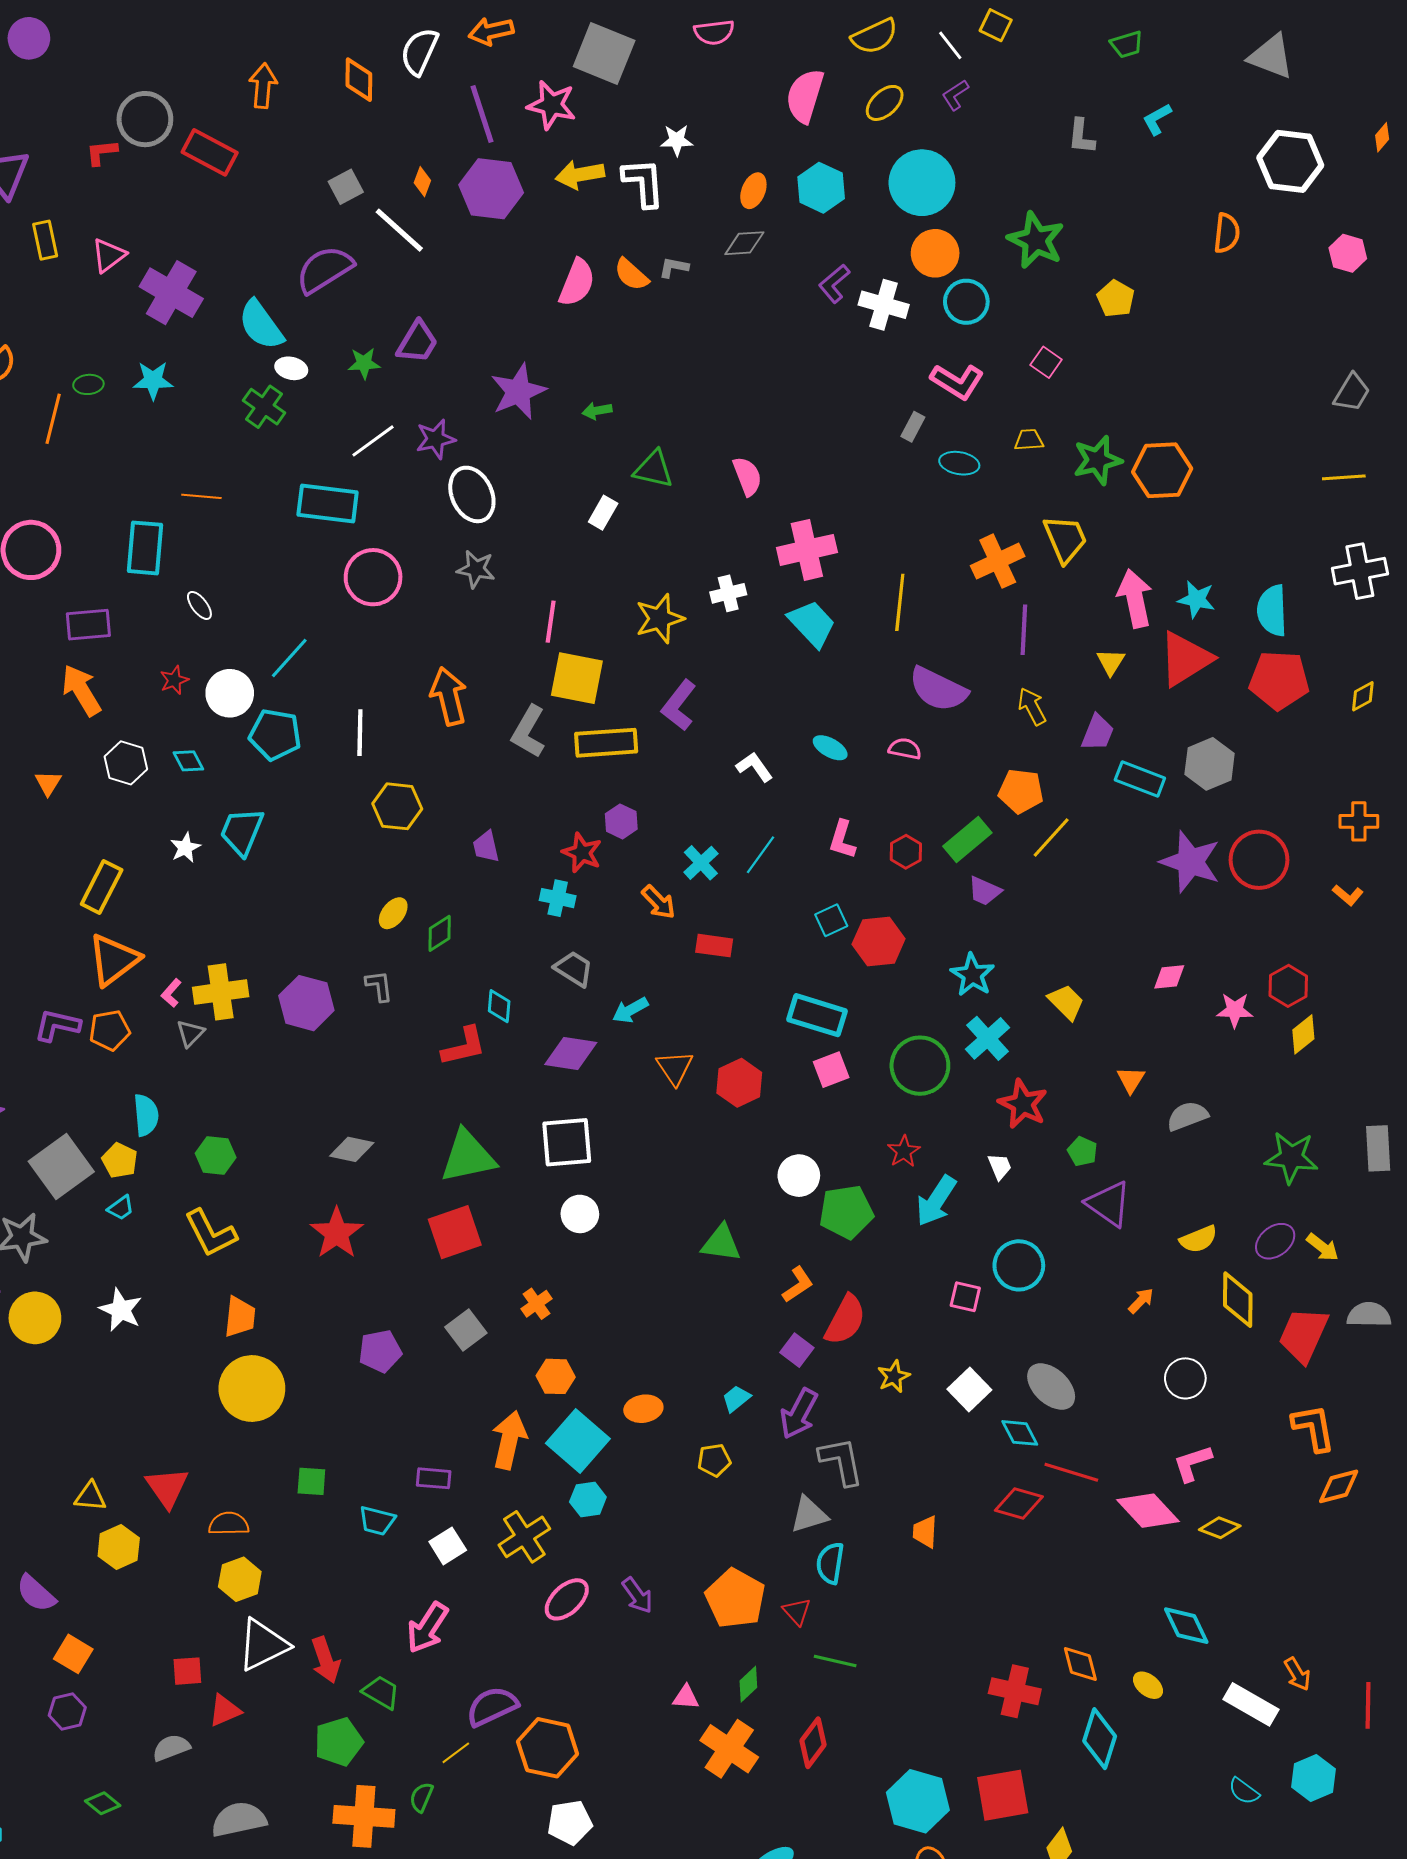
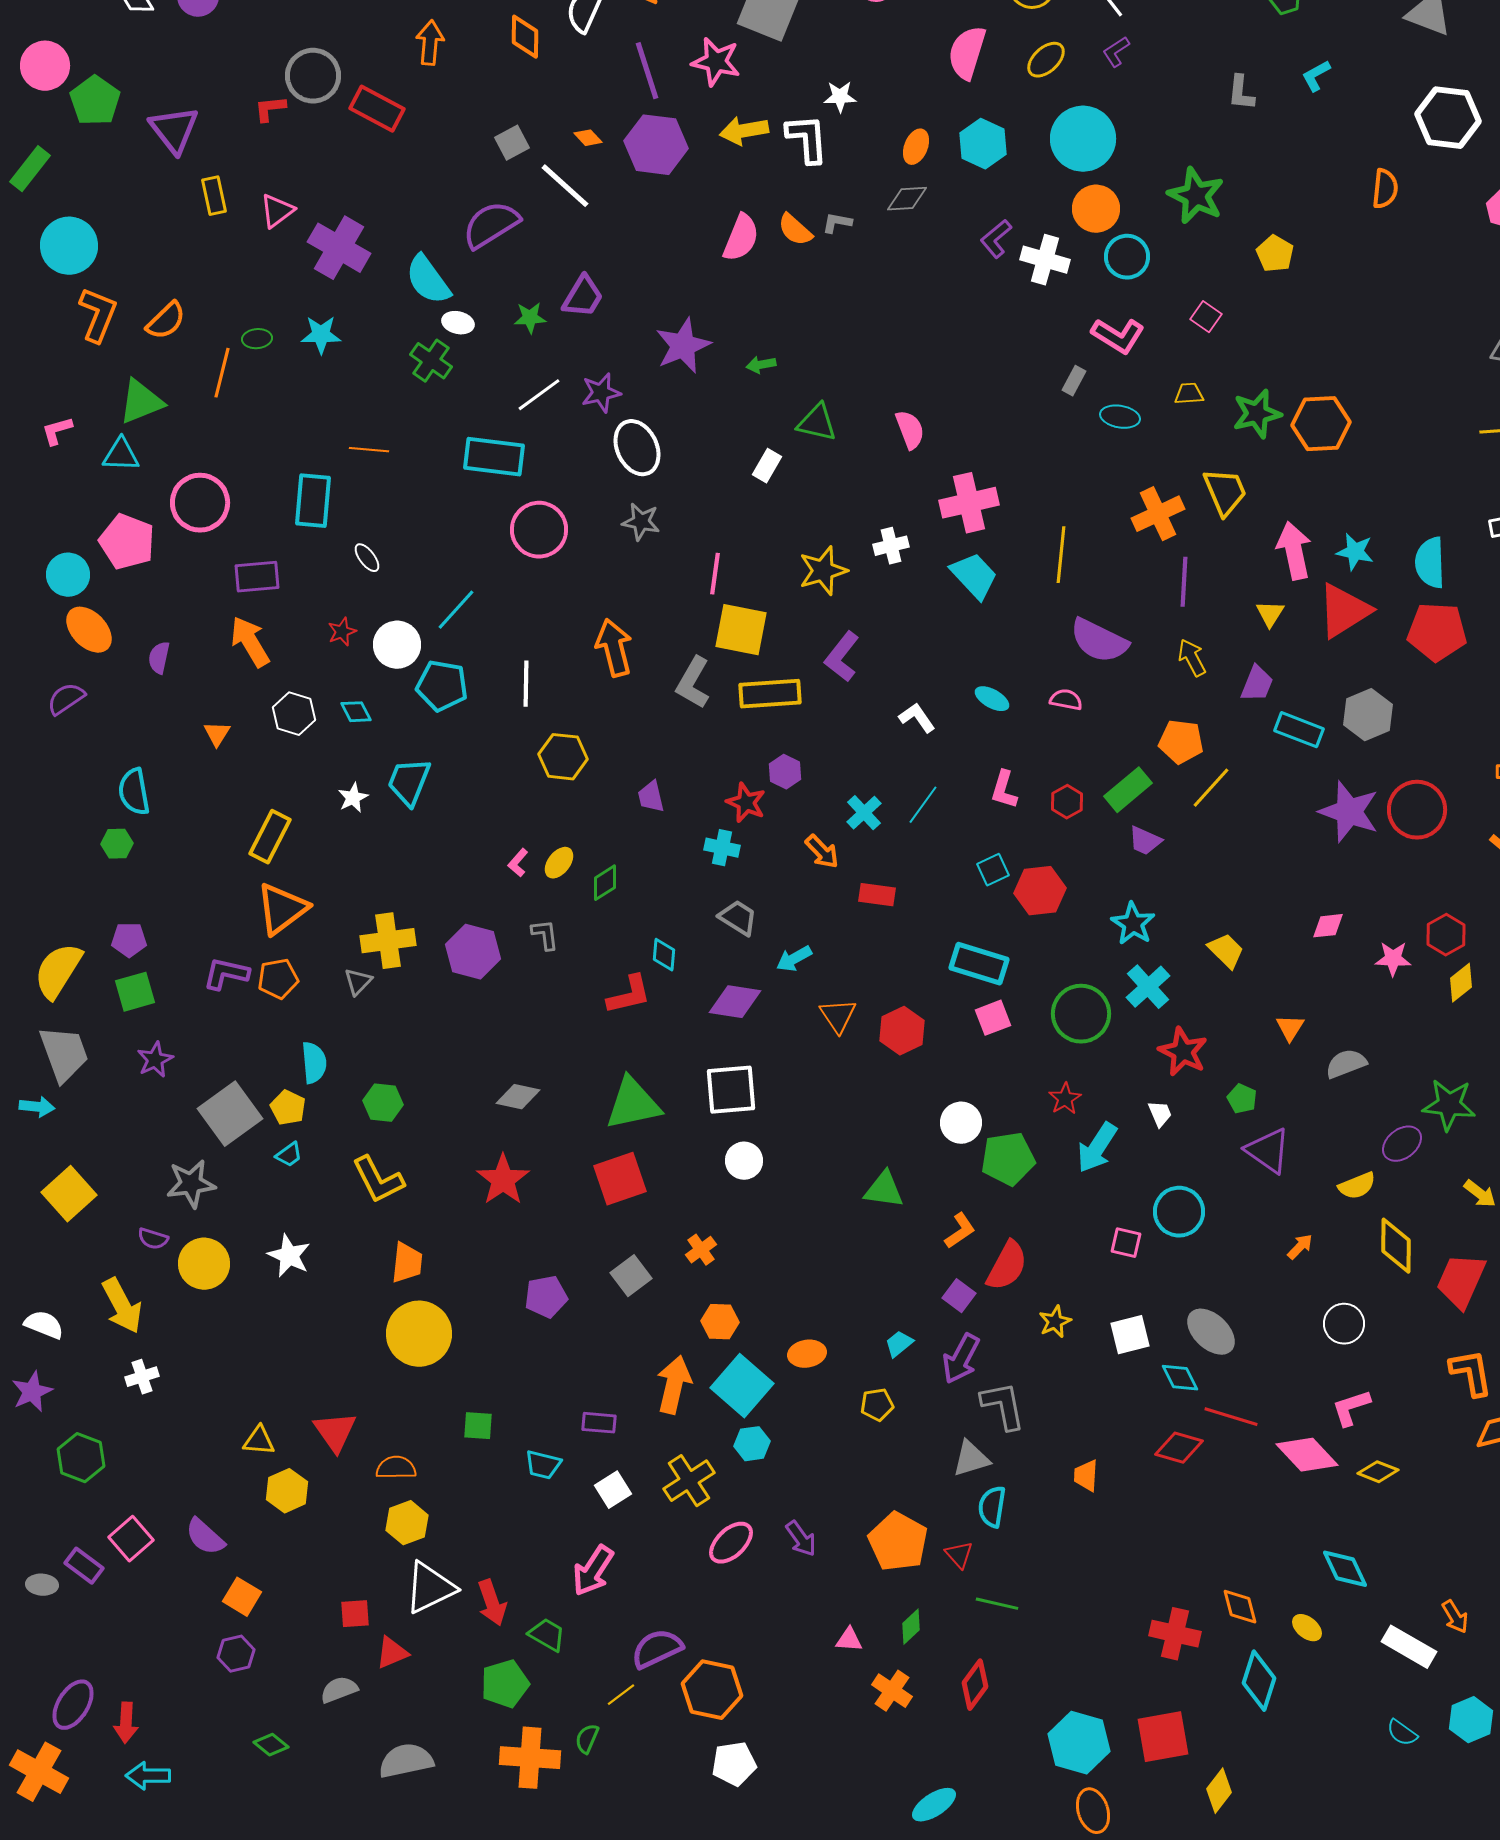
orange diamond: (422, 182) -> (588, 138), turned -64
pink L-shape: (171, 993) -> (518, 863), moved
purple ellipse: (1275, 1241) -> (1402, 1144), moved
white square: (969, 1390) -> (1130, 1335), turned 30
orange cross: (729, 1749) -> (892, 1691), size x0.7

